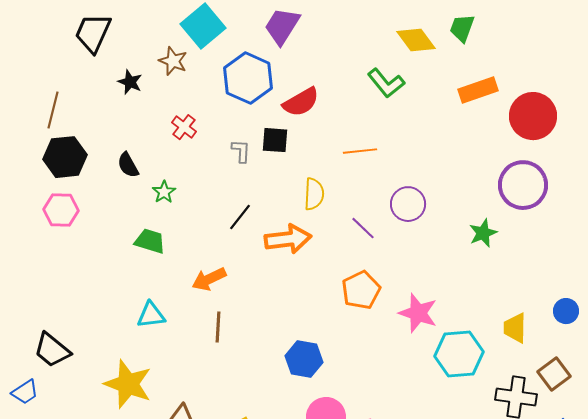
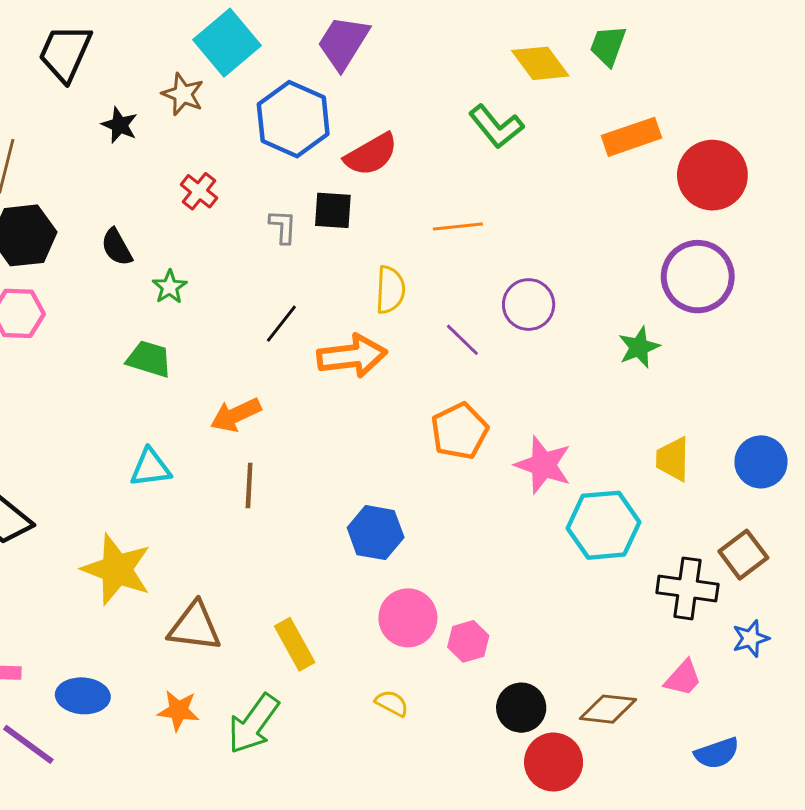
blue circle: (566, 311) -> (761, 462), size x1.4
yellow trapezoid: (515, 328) -> (673, 459), moved

